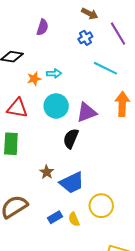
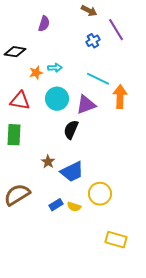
blue cross: (85, 38) -> (93, 41), moved
cyan line: (105, 68) -> (98, 79), moved
yellow semicircle: (74, 219) -> (74, 207), turned -48

